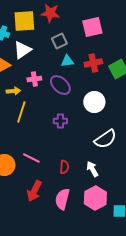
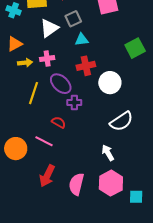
white triangle: (22, 50) -> (49, 28), moved
red cross: (93, 63) -> (86, 66), moved
purple ellipse: (60, 85) -> (61, 84), moved
yellow arrow: (13, 91) -> (25, 63), moved
red semicircle: (64, 167) -> (59, 122), moved, turned -64

